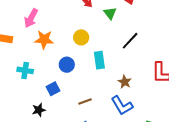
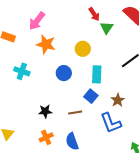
green triangle: (110, 13) -> (107, 28), moved
blue square: (53, 89) -> (91, 96), moved, turned -32
black star: (39, 110) -> (45, 111), moved

